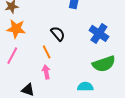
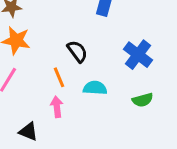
green semicircle: (104, 64) -> (143, 100), size x0.6
cyan semicircle: (85, 87) -> (95, 88), moved

